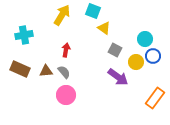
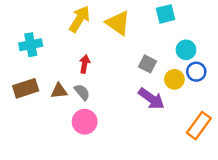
cyan square: (93, 11) -> (165, 14), moved, turned -35
yellow triangle: (104, 28) -> (118, 23), moved, size x1.5
brown rectangle: (20, 69) -> (26, 88), turned -42

